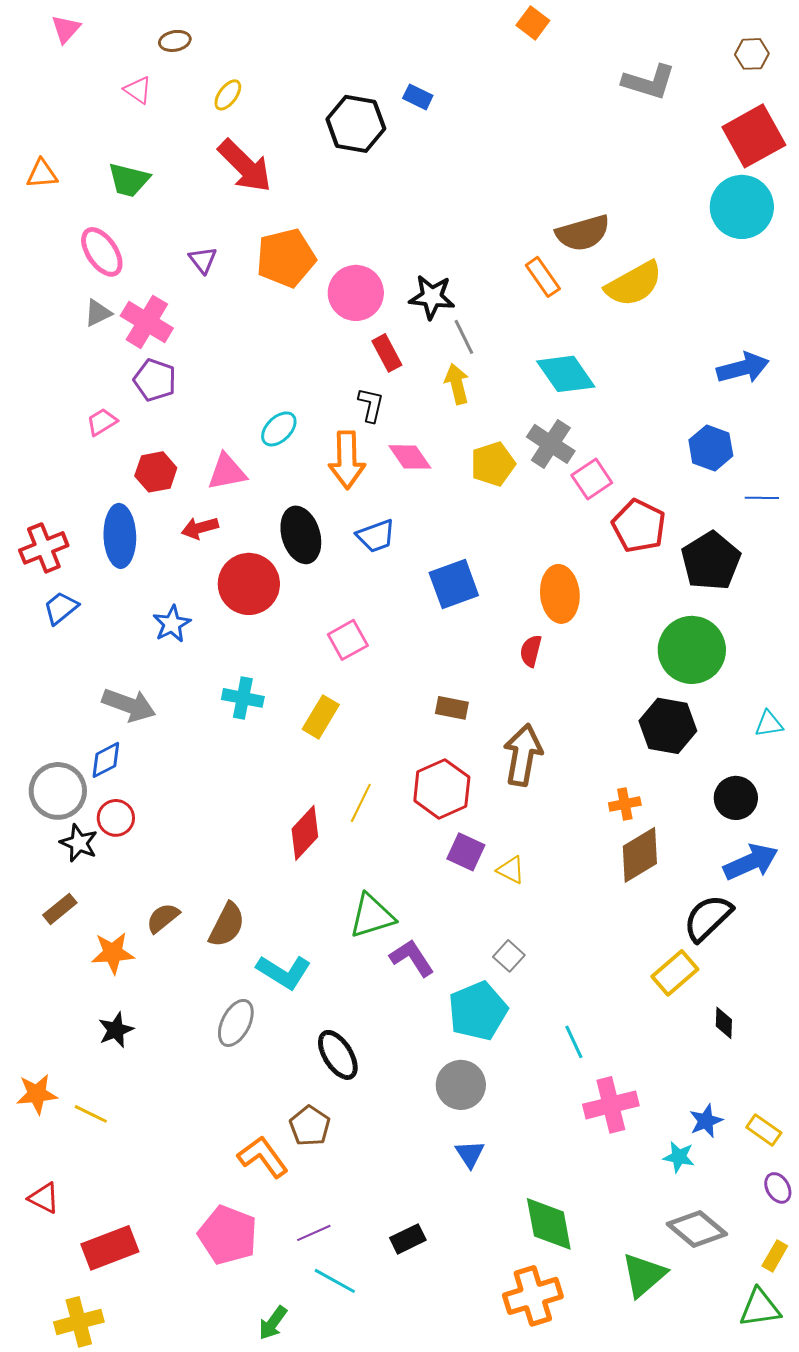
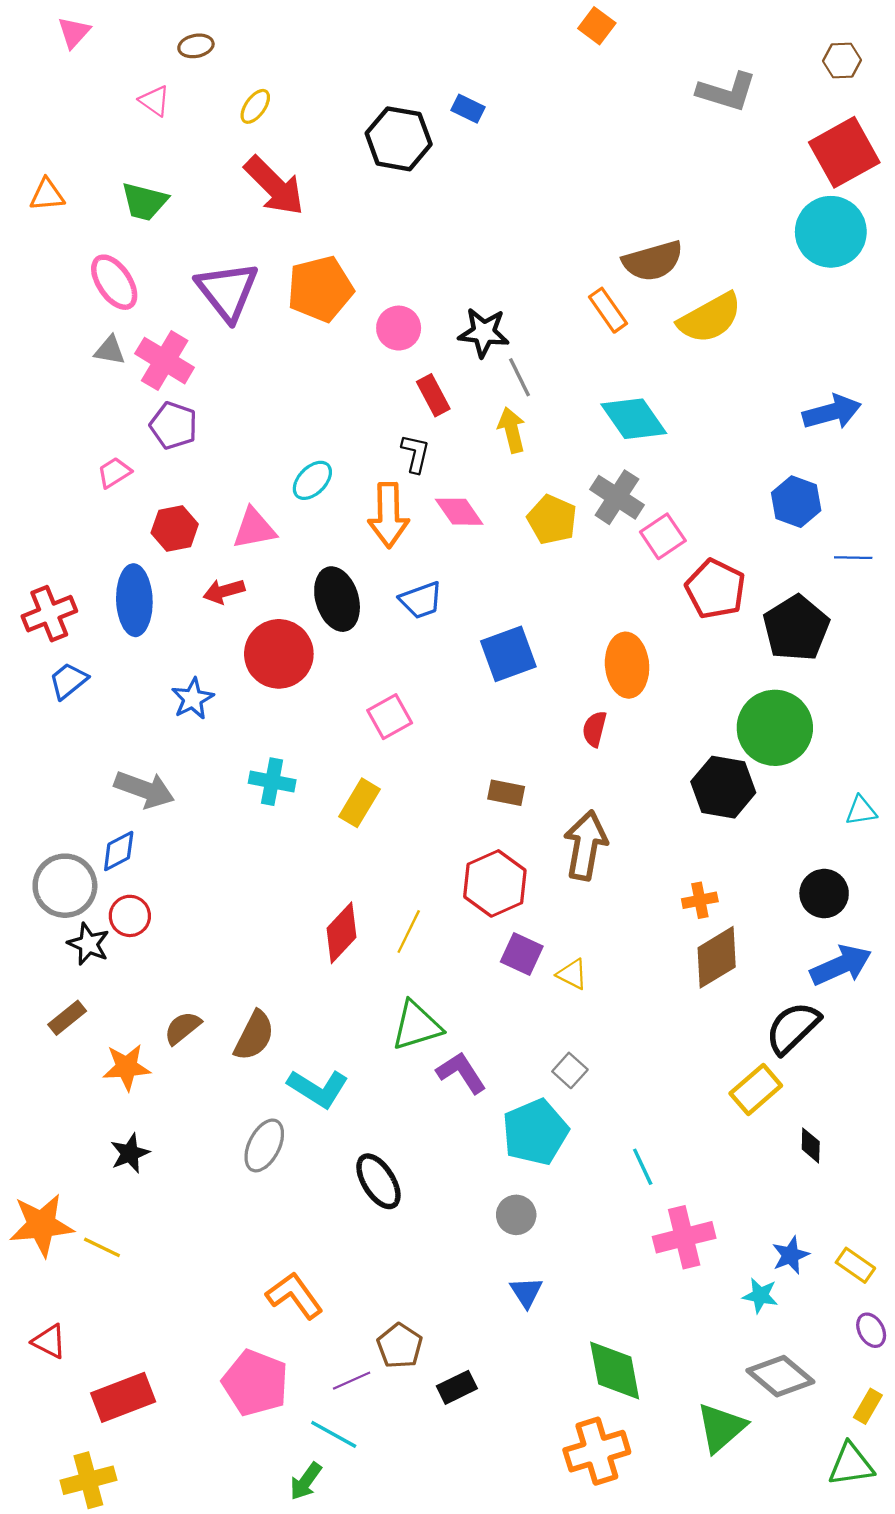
purple triangle: (203, 260) -> (227, 291), size x2.0
pink circle: (356, 293) -> (399, 328), size x0.7
gray triangle: (98, 313) -> (110, 350), turned 36
yellow pentagon: (493, 464) -> (552, 520), turned -30
black hexagon: (668, 726) -> (723, 787), moved
yellow line: (361, 803) -> (409, 932), moved
gray circle: (461, 1085) -> (516, 1215), size x0.7
orange star: (37, 1094) -> (41, 1225), size x1.4
brown pentagon: (310, 1126) -> (400, 1346), moved
cyan line: (335, 1281) -> (334, 1434), moved

